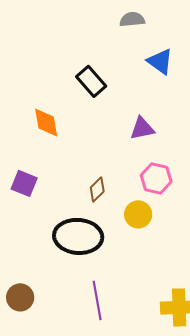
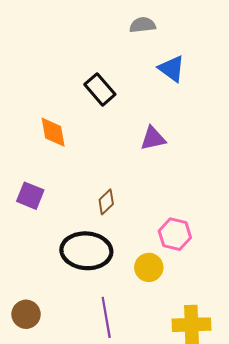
pink hexagon: (156, 178) -> (175, 234), moved
yellow circle: (138, 214) -> (149, 267), moved

